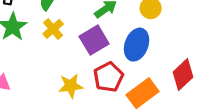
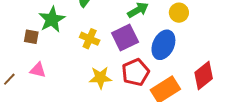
yellow cross: (53, 29) -> (90, 39), moved, turned -30

